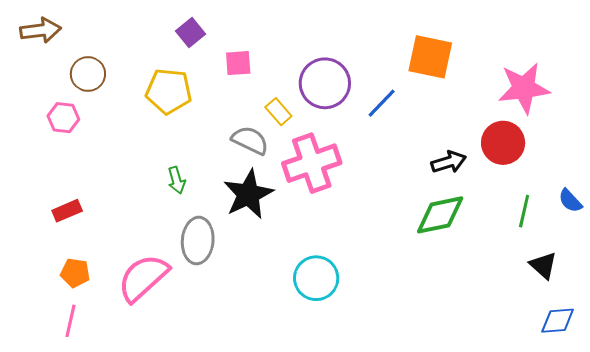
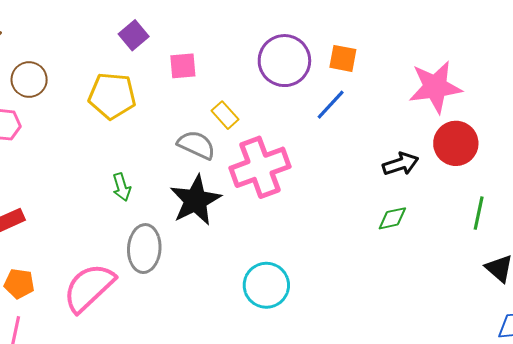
orange square: (430, 57) -> (343, 58), moved, size x0.6
purple circle: (325, 83) -> (284, 61), moved
pink star: (524, 88) -> (435, 87), moved
green diamond: (440, 215) -> (392, 218), size x0.6

